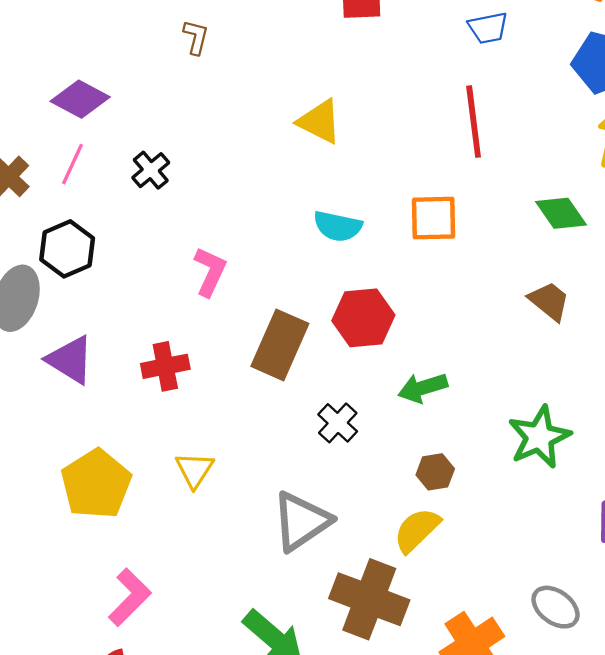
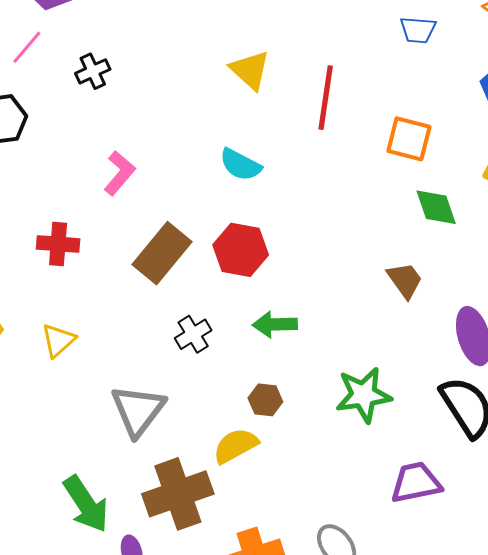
red line: (474, 122) -> (326, 98), moved
orange square: (433, 218) -> (409, 139), moved
gray triangle: (301, 521) -> (138, 410), turned -34
brown cross: (369, 599) -> (178, 494), turned 34

